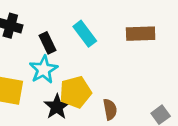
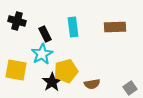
cyan rectangle: (85, 34) -> (73, 27), turned 30
brown semicircle: (110, 109) -> (92, 84), turned 91

